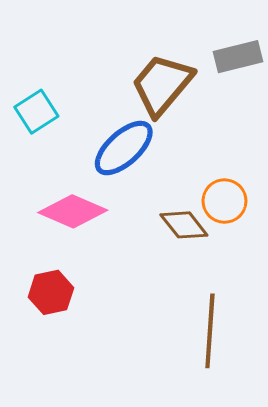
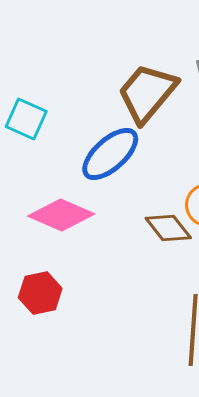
cyan square: (36, 112) -> (26, 119), turned -33

